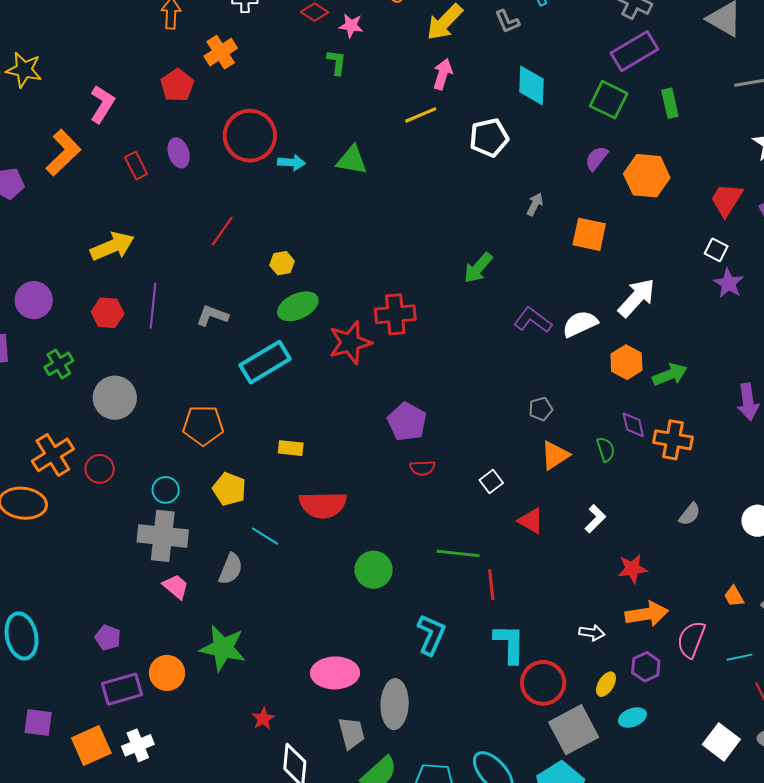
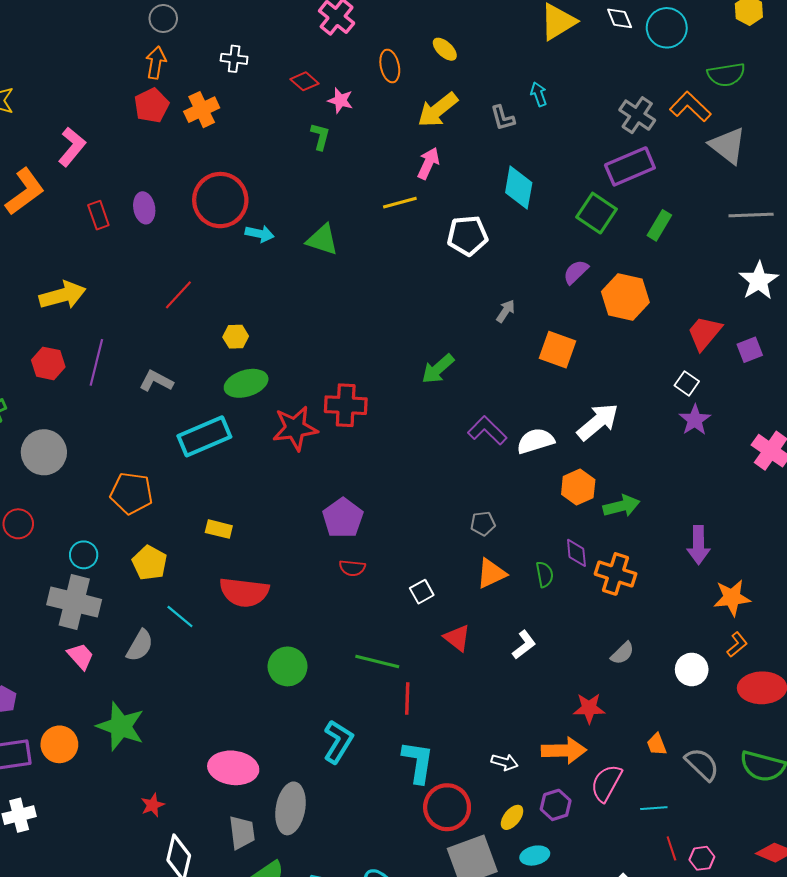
red pentagon: (177, 85) -> (151, 105), moved
green rectangle: (670, 103) -> (659, 225), turned 36
red star: (632, 569) -> (589, 708), moved

